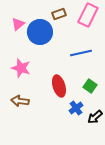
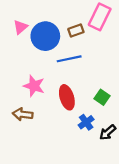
brown rectangle: (59, 14) -> (76, 30), moved
blue line: (81, 53) -> (69, 59), moved
pink star: (21, 68) -> (34, 86), moved

